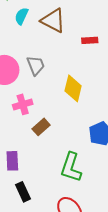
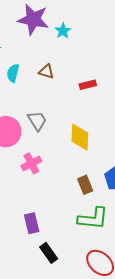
brown triangle: (53, 21) -> (46, 72), size x0.6
brown rectangle: (41, 127) -> (85, 185), moved, turned -60
green L-shape: (71, 167) -> (93, 219), turned -92

